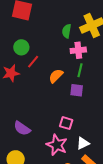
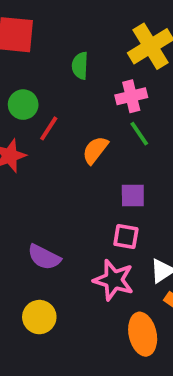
green semicircle: (67, 31) -> (80, 66), moved
green line: (80, 70) -> (139, 134), turned -40
purple square: (77, 90) -> (133, 196), moved

